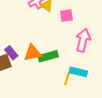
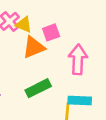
orange triangle: (33, 53) -> (34, 47), moved

